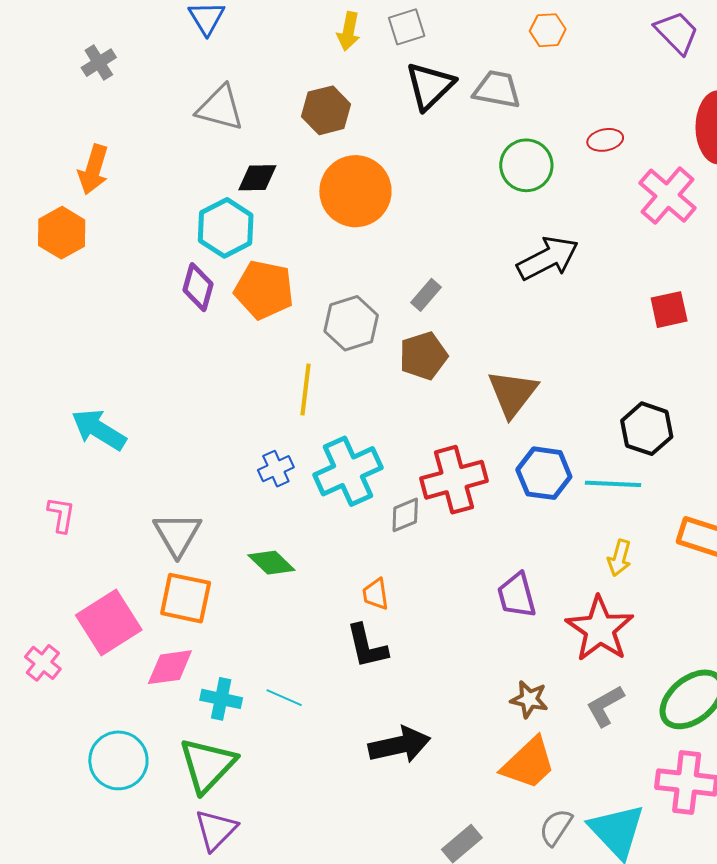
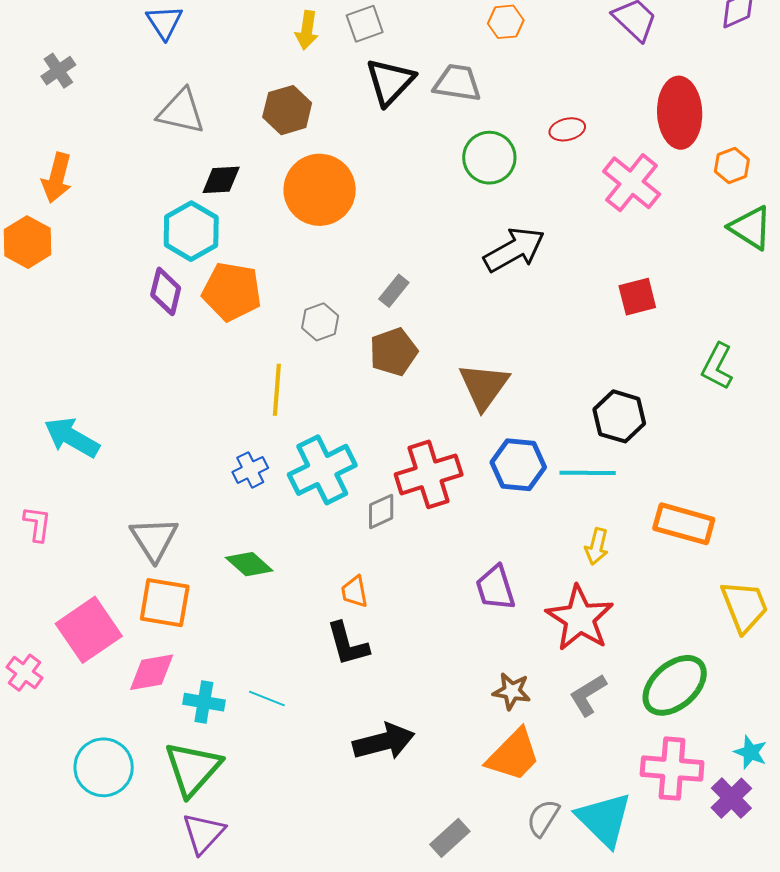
gray hexagon: (351, 323) -> (320, 322), size x0.7

